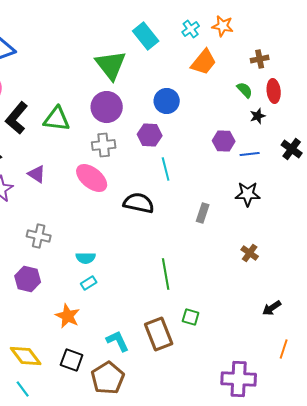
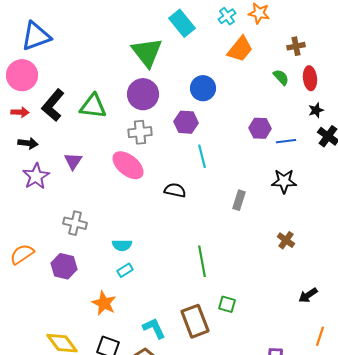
black star: (258, 116) -> (316, 110), moved
purple triangle: (37, 174) -> (73, 161), turned 30
black semicircle: (139, 203) -> (175, 190), size x0.7

